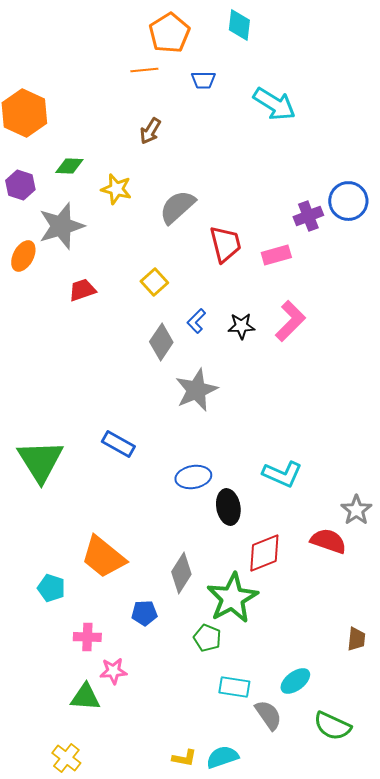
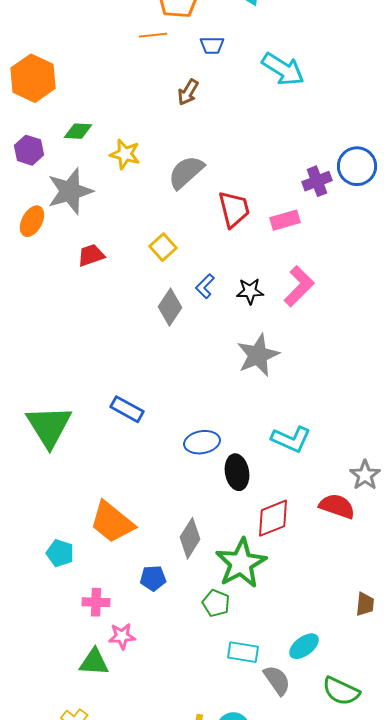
brown arrow: (150, 131) -> (188, 92), moved
gray star: (196, 390) -> (258, 355), moved

